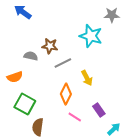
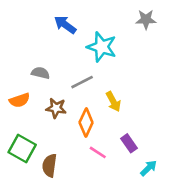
blue arrow: (23, 12) -> (65, 25), moved
cyan star: (91, 36) -> (102, 47), moved
brown star: (50, 46) -> (56, 108), moved
green square: (25, 104) -> (22, 148), moved

